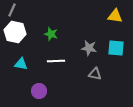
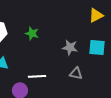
yellow triangle: (115, 16) -> (96, 15), turned -35
white line: (56, 61) -> (37, 76), moved

